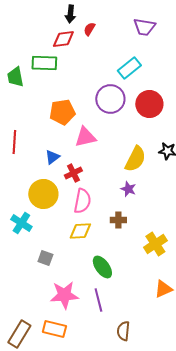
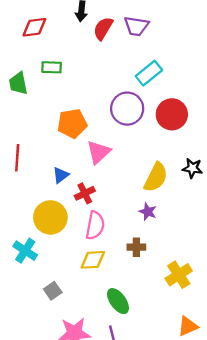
purple trapezoid: (144, 27) -> (136, 26), moved
red semicircle: (89, 29) -> (103, 28), size x1.5
red diamond: (63, 39) -> (34, 27), moved
green rectangle: (44, 63) -> (52, 67), size x0.7
pink triangle: (85, 137) -> (99, 152), turned -30
gray square: (45, 258) -> (53, 291), turned 35

